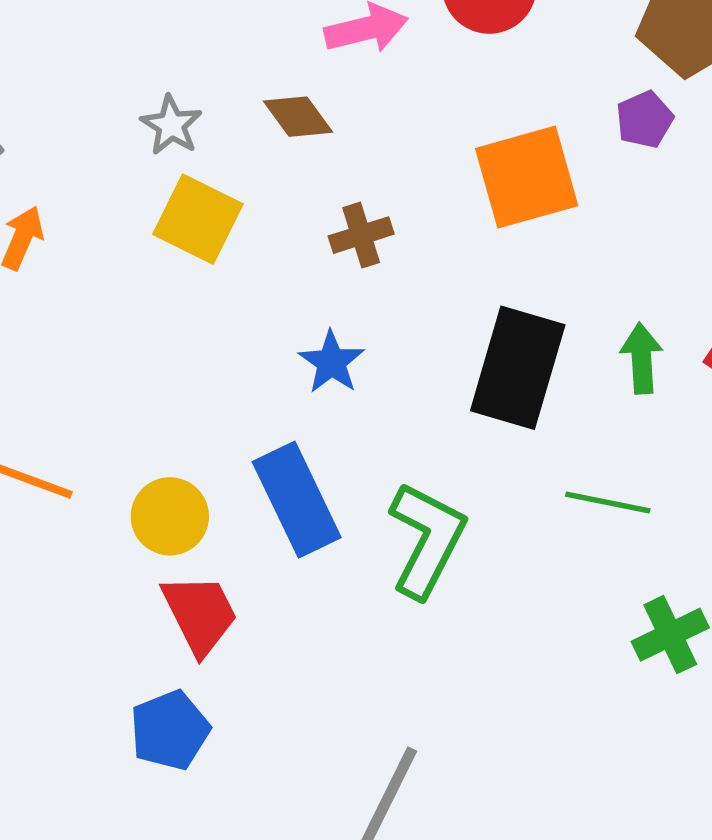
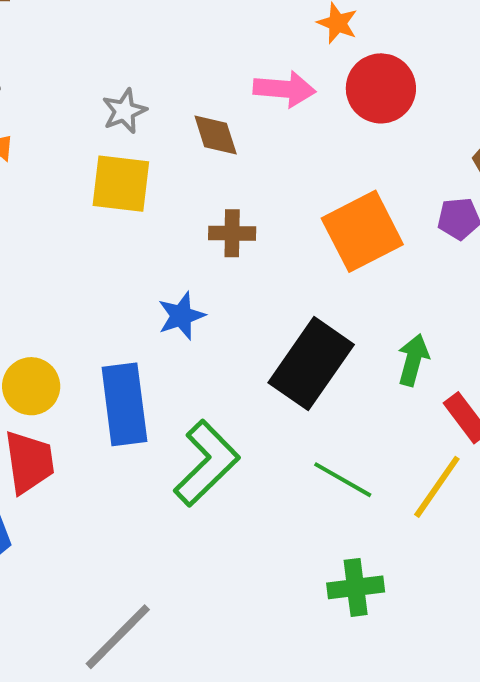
orange square: (527, 177) -> (362, 231), turned -30
yellow square: (198, 219) -> (121, 184), turned -38
green arrow: (642, 358) -> (413, 360), moved

